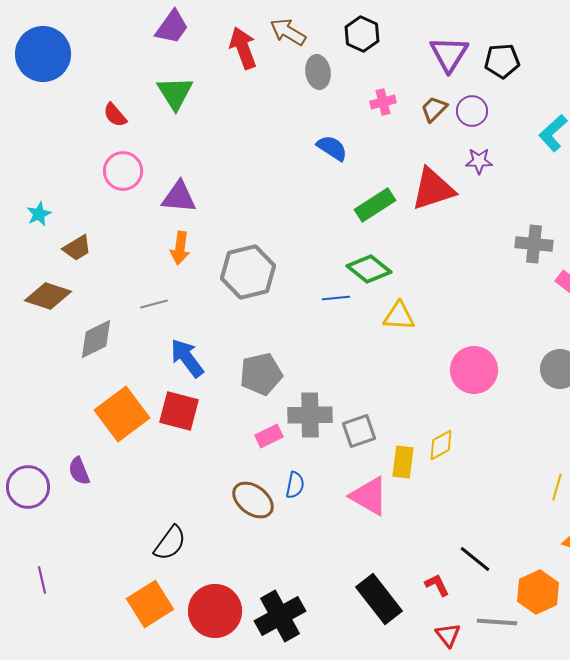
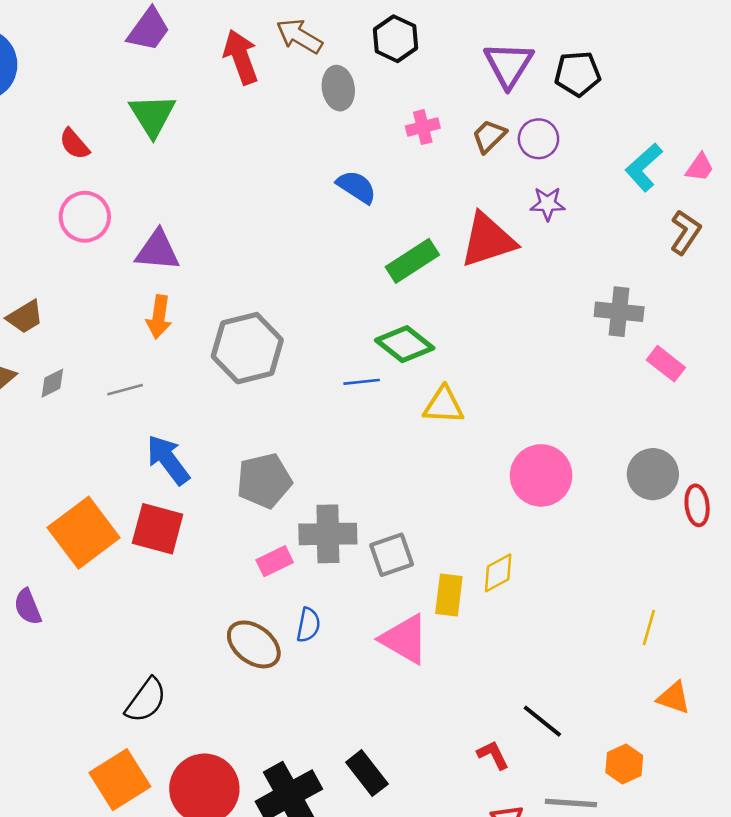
gray diamond: (96, 339) -> (52, 383), moved, size x0.6
orange hexagon: (538, 592) -> (624, 764), size x0.7
black rectangle: (379, 599) -> (367, 773), moved, size x0.7

